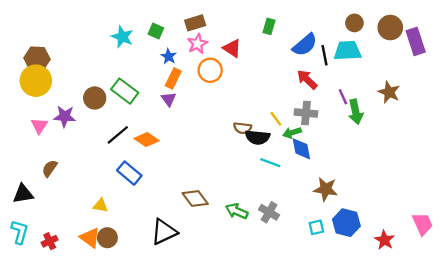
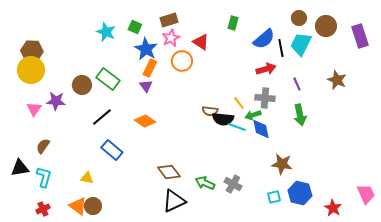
brown circle: (354, 23) -> (299, 18), moved
brown circle: (390, 28) -> (326, 26), moved
cyan trapezoid: (348, 51) -> (301, 44), turned -60
blue star: (169, 56) -> (146, 49), size x1.6
red arrow: (307, 80) -> (266, 69), turned 120
green arrow: (356, 112) -> (300, 115), moved
orange diamond: (147, 140) -> (145, 121), moved
cyan line: (270, 163) -> (237, 127), moved
cyan L-shape: (20, 232) -> (44, 177), moved
black triangle: (164, 232) -> (174, 201), moved

